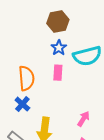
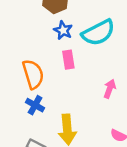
pink arrow: (83, 119) -> (110, 89), moved

